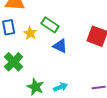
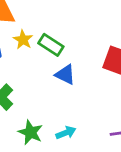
yellow star: (30, 33) -> (23, 40), moved

